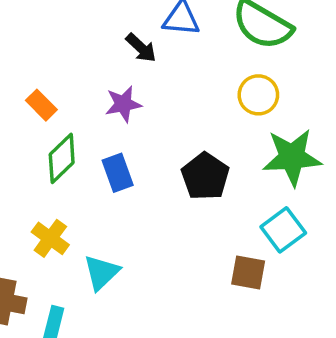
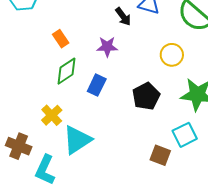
yellow circle: (258, 95) -> (172, 55), moved
blue rectangle: (118, 173) -> (97, 85), turned 35
cyan triangle: (101, 272) -> (77, 140), size x1.4

